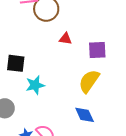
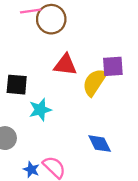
red triangle: (65, 39) -> (65, 65), moved, size x1.5
yellow semicircle: (89, 81) -> (94, 82), moved

